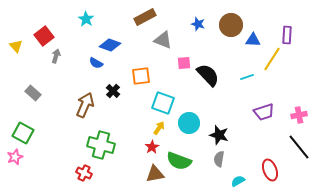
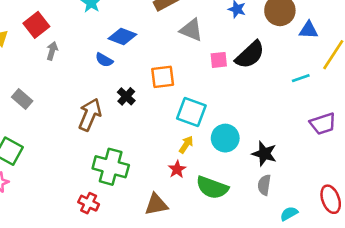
black semicircle: (208, 75) -> (250, 55), moved, turned 90
brown triangle: (155, 174) -> (156, 204), moved

